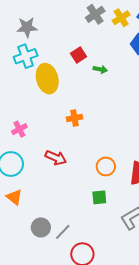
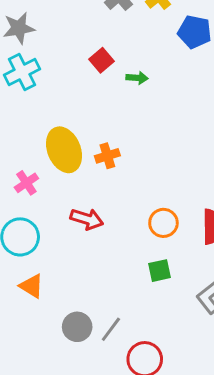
yellow ellipse: (47, 79) -> (64, 150), moved

